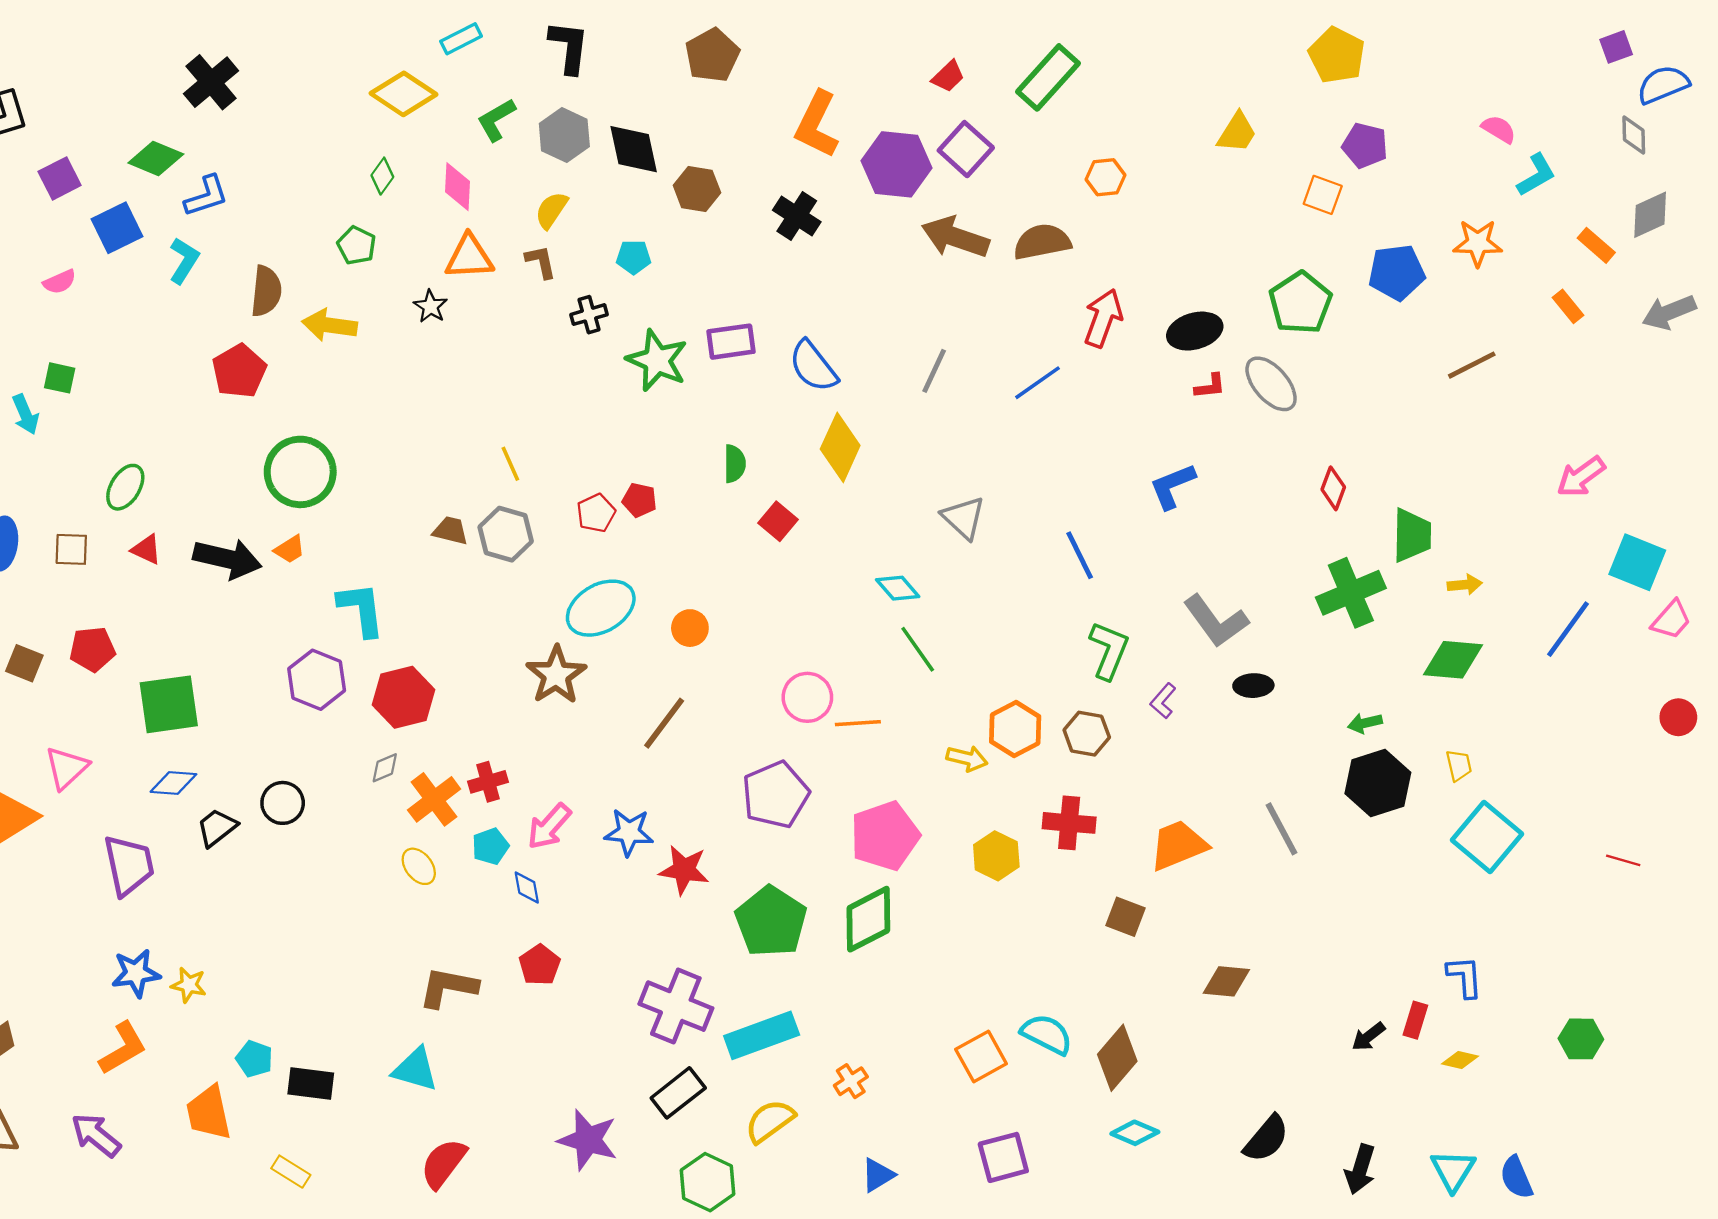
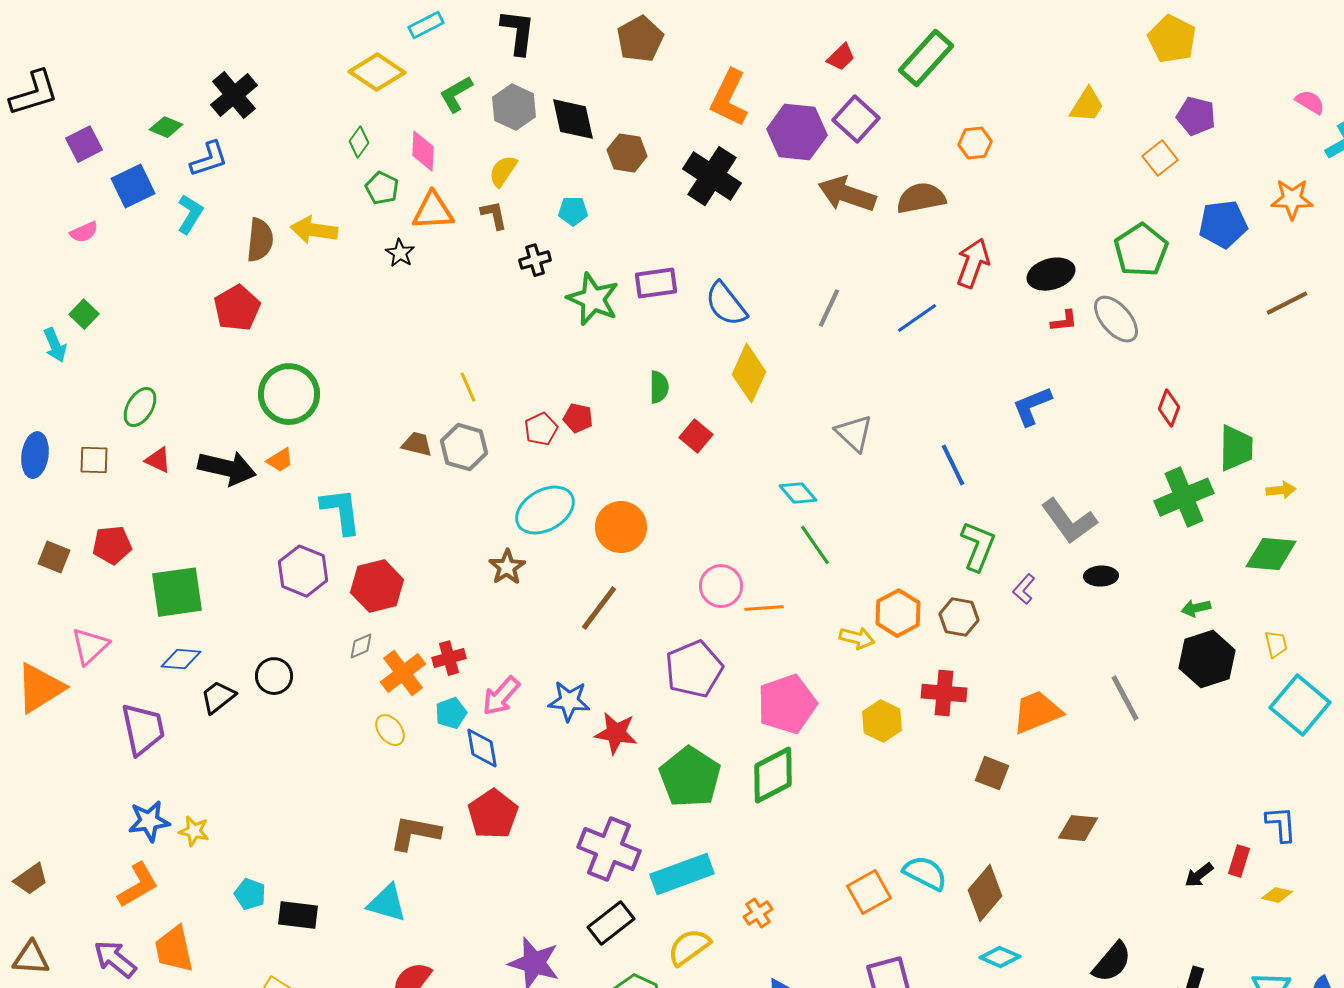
black cross: (211, 82) -> (234, 95), moved
green diamond: (156, 158) -> (166, 127), size x0.7
orange square: (1323, 195) -> (1160, 158), turned 32
black cross: (797, 216) -> (712, 176), size x1.4
green pentagon: (357, 245) -> (382, 188), moved
yellow arrow: (330, 325) -> (314, 230), moved
green square: (60, 378) -> (84, 314), turned 32
orange circle: (690, 628) -> (621, 527), size x1.6
brown star: (556, 675) -> (507, 567), size x0.7
blue diamond: (527, 887) -> (482, 748), size x1.4
red pentagon: (540, 965) -> (493, 814), size x1.4
orange trapezoid: (209, 1113) -> (174, 949), moved

